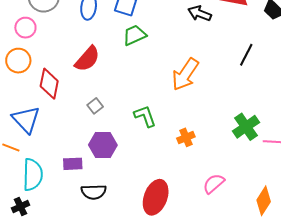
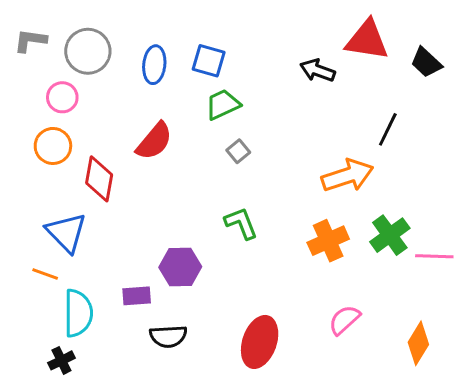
orange arrow: (185, 74) -> (348, 176), moved, turned -140
gray square: (95, 106) -> (238, 151), moved
orange cross: (186, 137) -> (328, 241), moved, size x1.5

